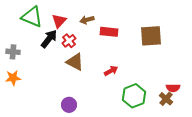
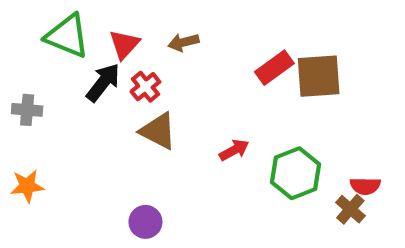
red rectangle: (109, 32) -> (274, 68), moved, turned -42
orange star: (13, 78) -> (27, 186), moved
green hexagon: (134, 96) -> (295, 173), moved

